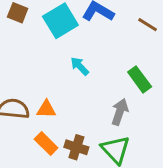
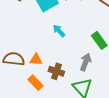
brown cross: (76, 147) -> (56, 71), moved

